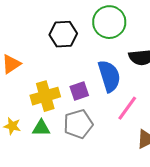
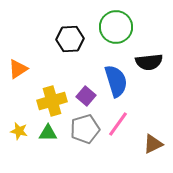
purple square: (79, 91) -> (86, 96), turned -30
pink line: (127, 108) -> (118, 124), moved

